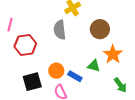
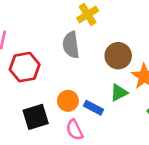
brown circle: (100, 29) -> (118, 56), moved
green triangle: (94, 66) -> (119, 93), turned -40

